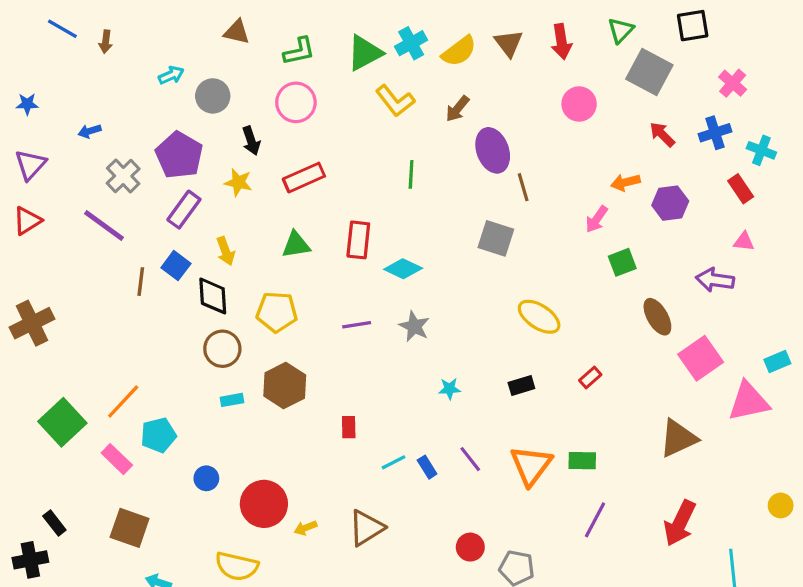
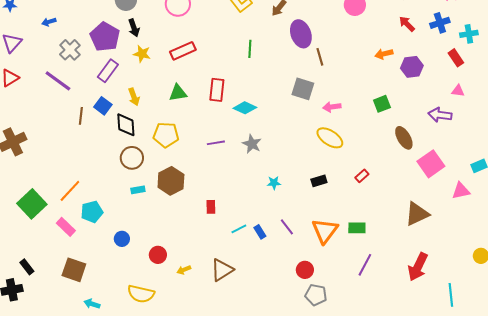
black arrow: (251, 141) -> (134, 28), moved
cyan cross: (761, 150) -> (469, 34), turned -30
pink arrow: (597, 219) -> (332, 107), moved, turned 48
pink triangle: (749, 402) -> (461, 191), size x0.7
red circle: (264, 504) -> (158, 255), size x0.6
red circle: (470, 547) -> (305, 270), moved

